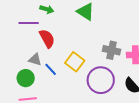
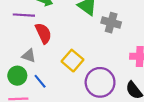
gray cross: (111, 50) -> (111, 23), moved
blue line: (51, 69) -> (40, 81), moved

